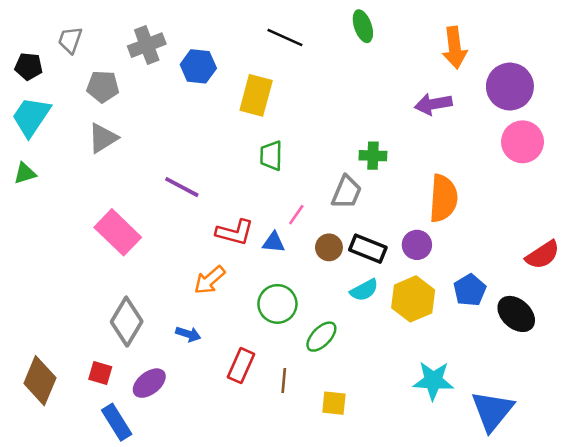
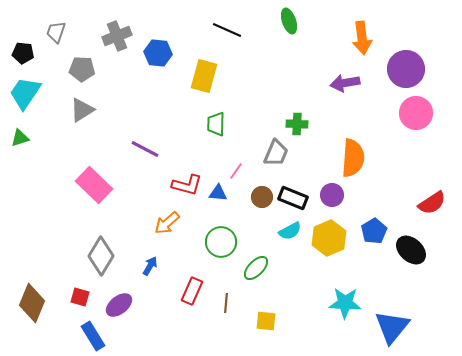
blue arrow: (188, 334) -> (150, 266), turned -78

